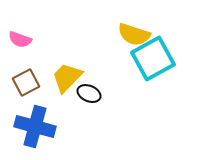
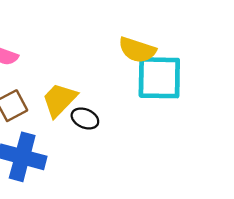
cyan square: (153, 59) -> (159, 78), turned 30

